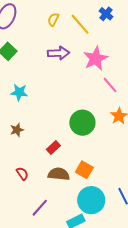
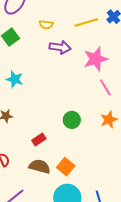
yellow semicircle: (53, 19) -> (46, 25), moved, turned -120
yellow line: (80, 24) -> (86, 22), turned -75
green circle: (82, 123) -> (72, 120), size x0.7

